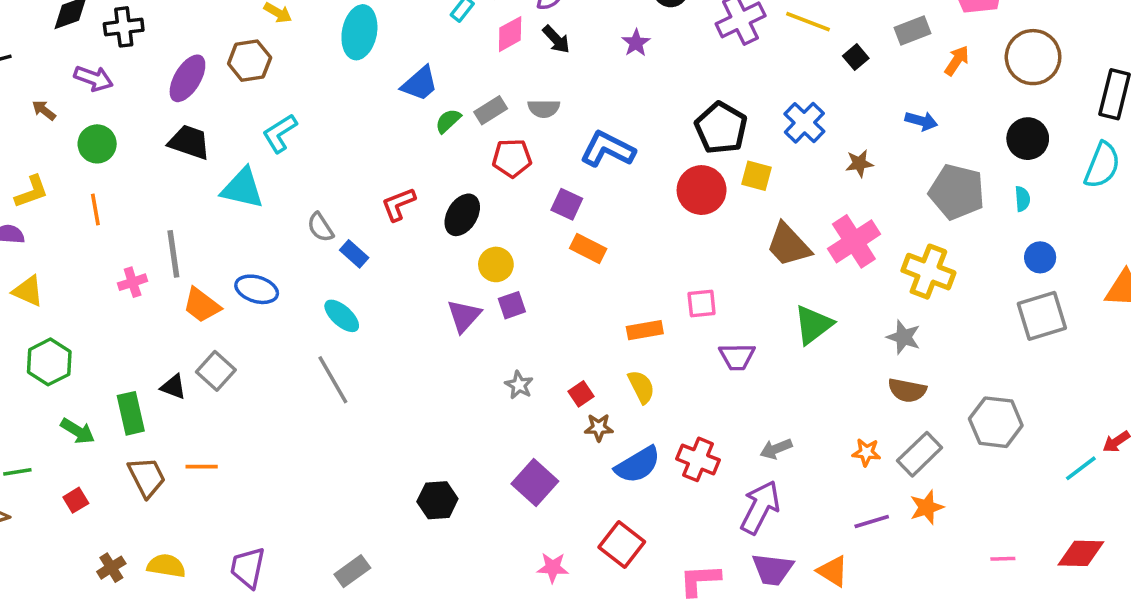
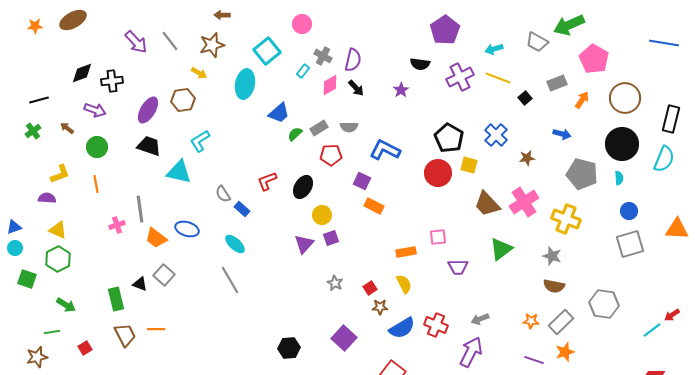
black circle: (1028, 139) -> (622, 144), size x1.4
green hexagon: (49, 362) -> (58, 259), moved
green arrow: (78, 431) -> (66, 305), moved
purple line: (872, 521) -> (534, 360), turned 36

